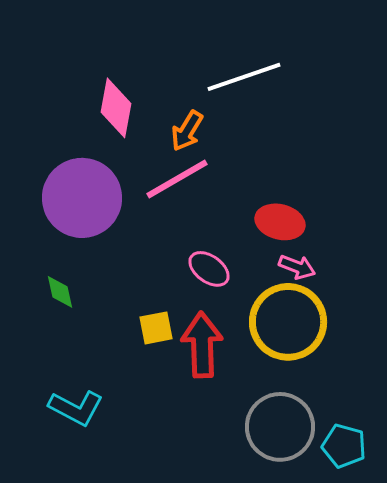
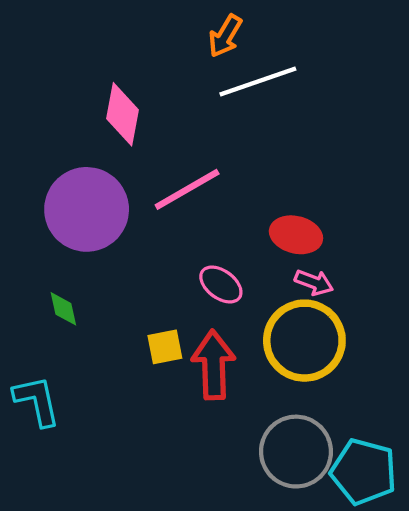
orange arrow: (187, 131) -> (225, 36), moved
cyan L-shape: (76, 408) -> (37, 401), moved, turned -130
cyan pentagon: (344, 446) -> (364, 472), size x1.4

